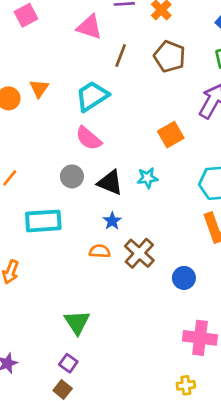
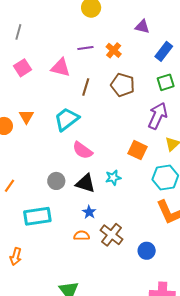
pink square: (26, 15) -> (23, 68), moved
orange square: (171, 135) -> (138, 150), moved, turned -30
pink semicircle: (89, 138) -> (83, 150), moved

